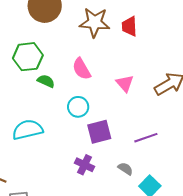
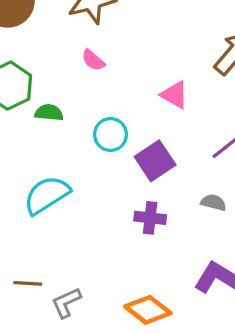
pink semicircle: (82, 69) -> (93, 60), moved, size x0.7
pink triangle: (125, 83) -> (175, 95), moved

